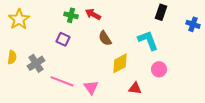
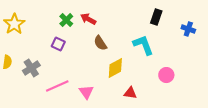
green cross: (71, 15) -> (66, 20), turned 32
pink circle: (159, 69) -> (166, 75), moved
pink line: (62, 81) -> (57, 86), turned -45

